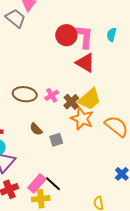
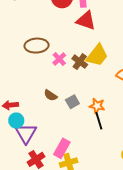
brown ellipse: (25, 94) -> (37, 46), moved
orange star: (82, 119) -> (97, 106), moved, size x0.7
black line: (53, 184) -> (99, 121), moved, turned 42

